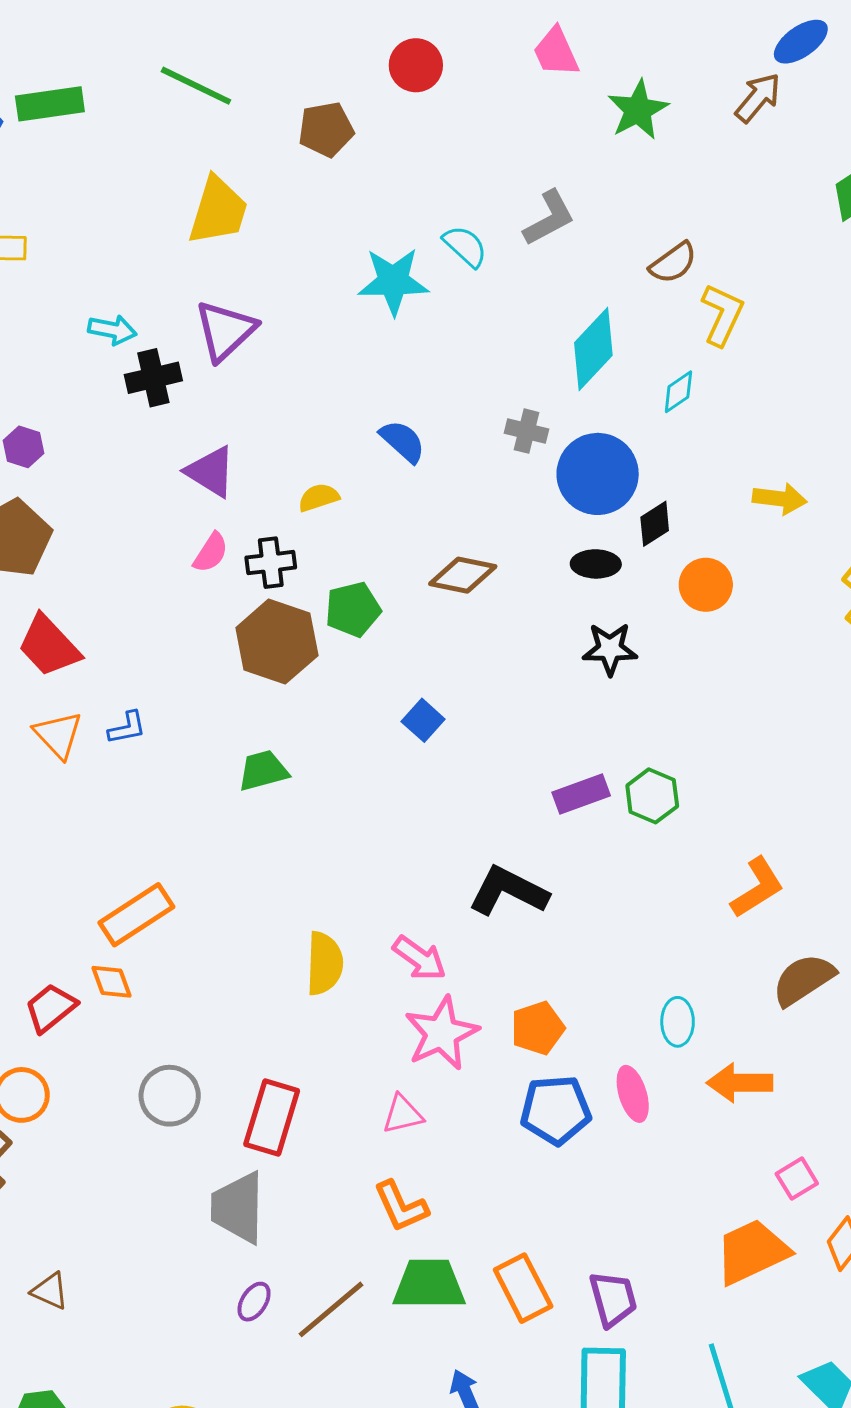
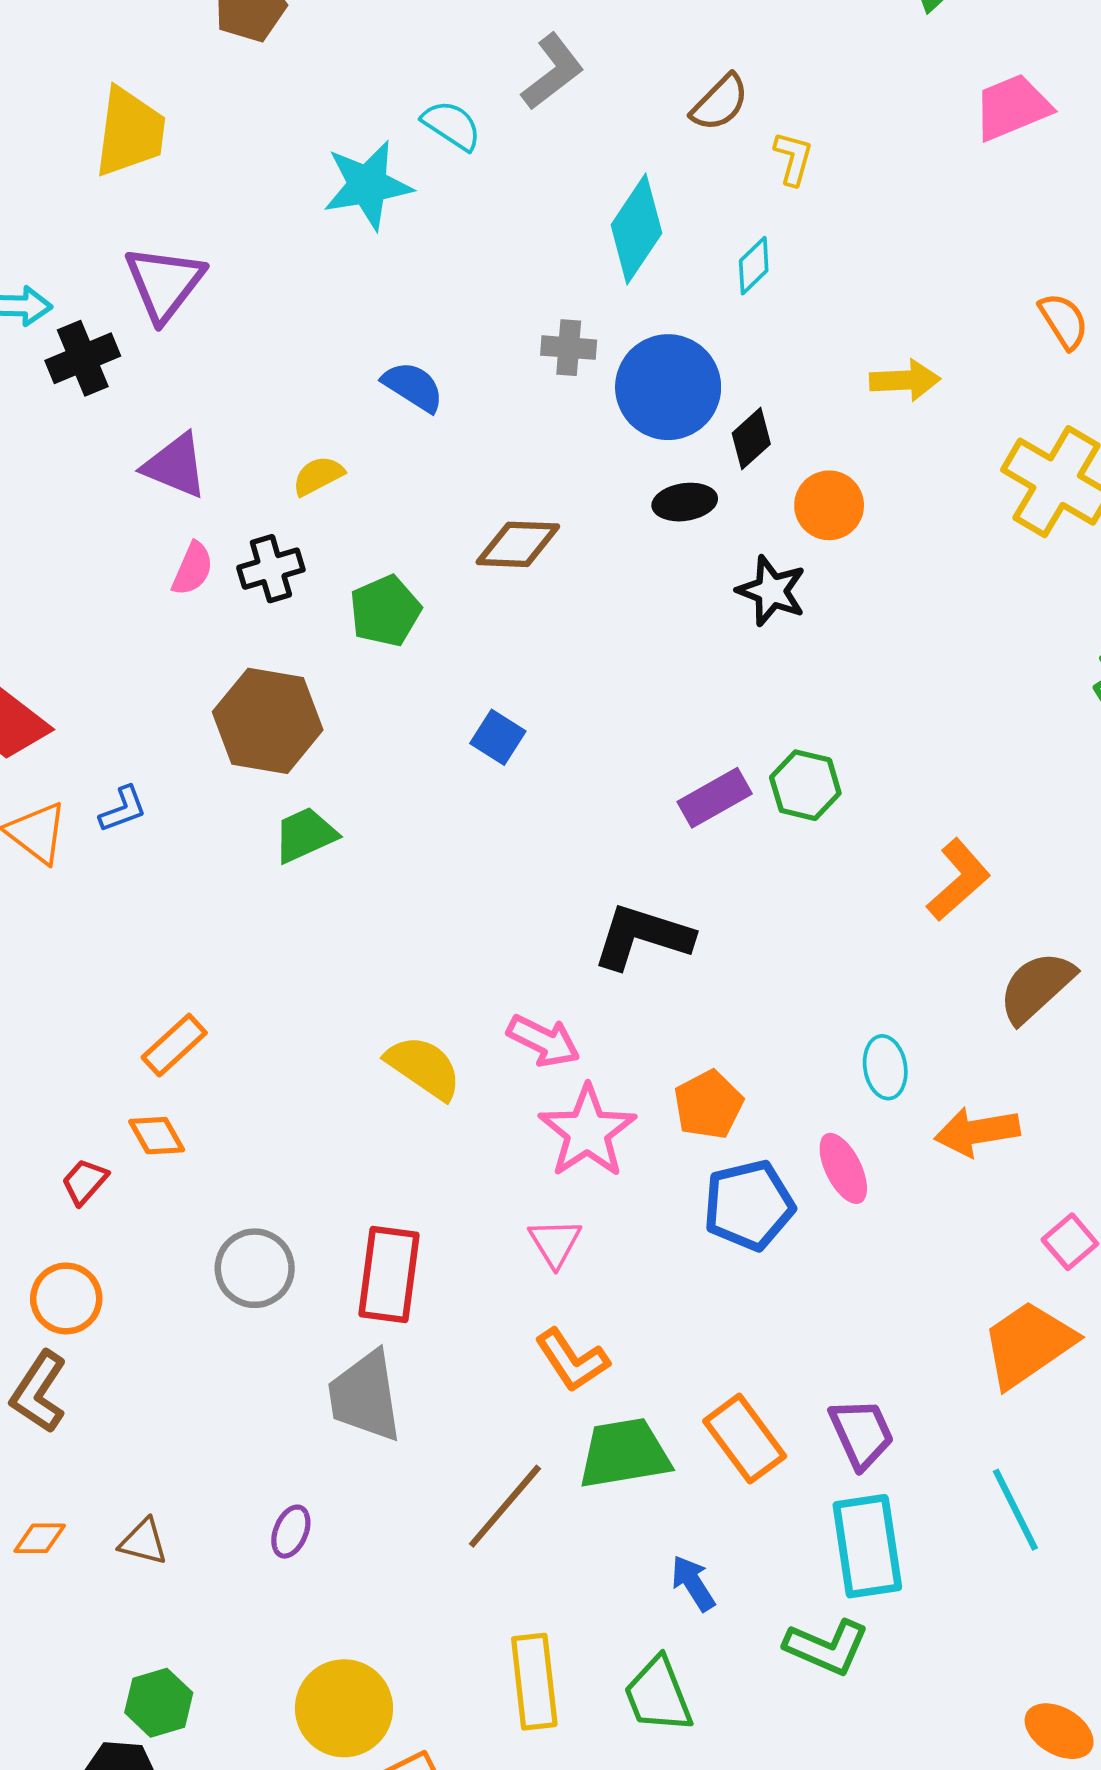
yellow L-shape: (722, 315) -> (793, 158), size x0.7
brown hexagon: (277, 642) -> (268, 721), moved
black star: (610, 649) -> (771, 591), moved, turned 30
orange rectangle: (136, 915) -> (174, 1045), size x0.7
yellow semicircle: (324, 963) -> (424, 1067), turned -48
red trapezoid: (51, 1008) -> (85, 1182), size x0.7
pink triangle: (403, 1114) -> (555, 1243), turned -39
purple ellipse: (254, 1302) -> (291, 1532), moved

